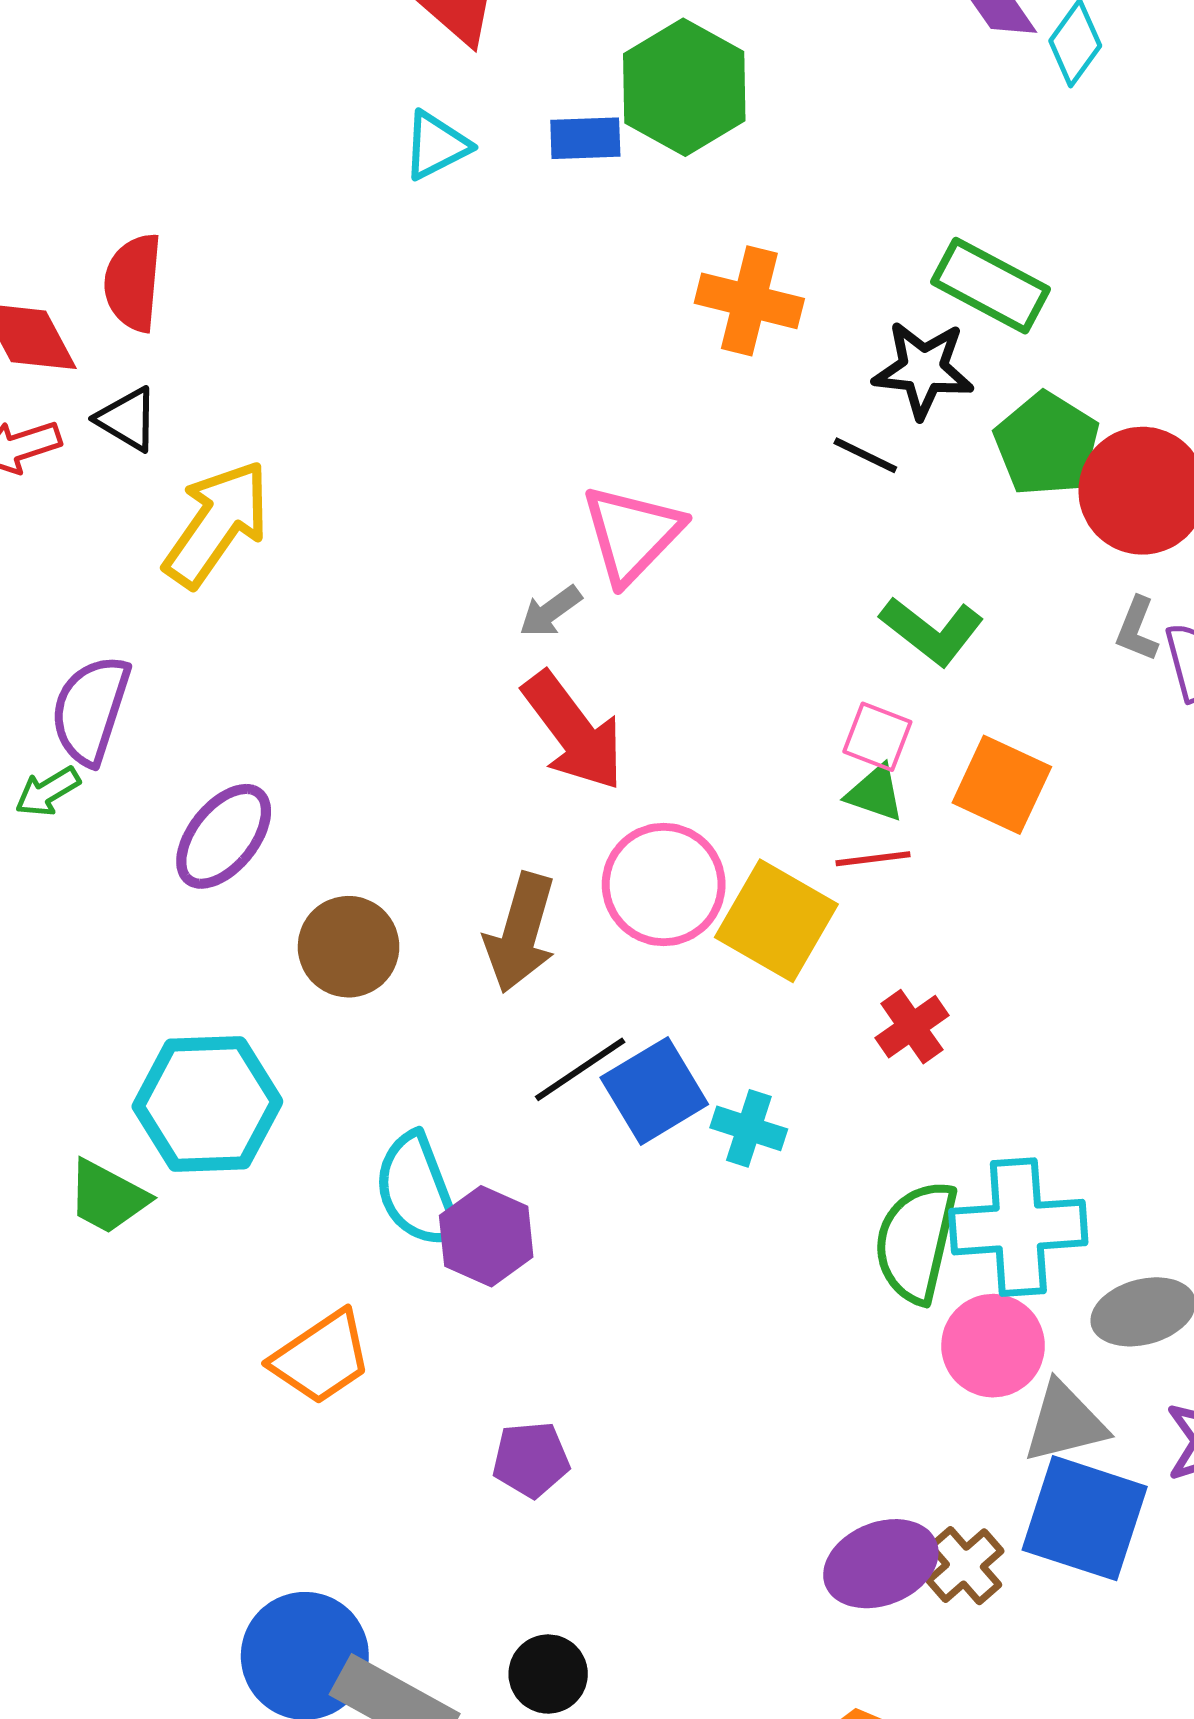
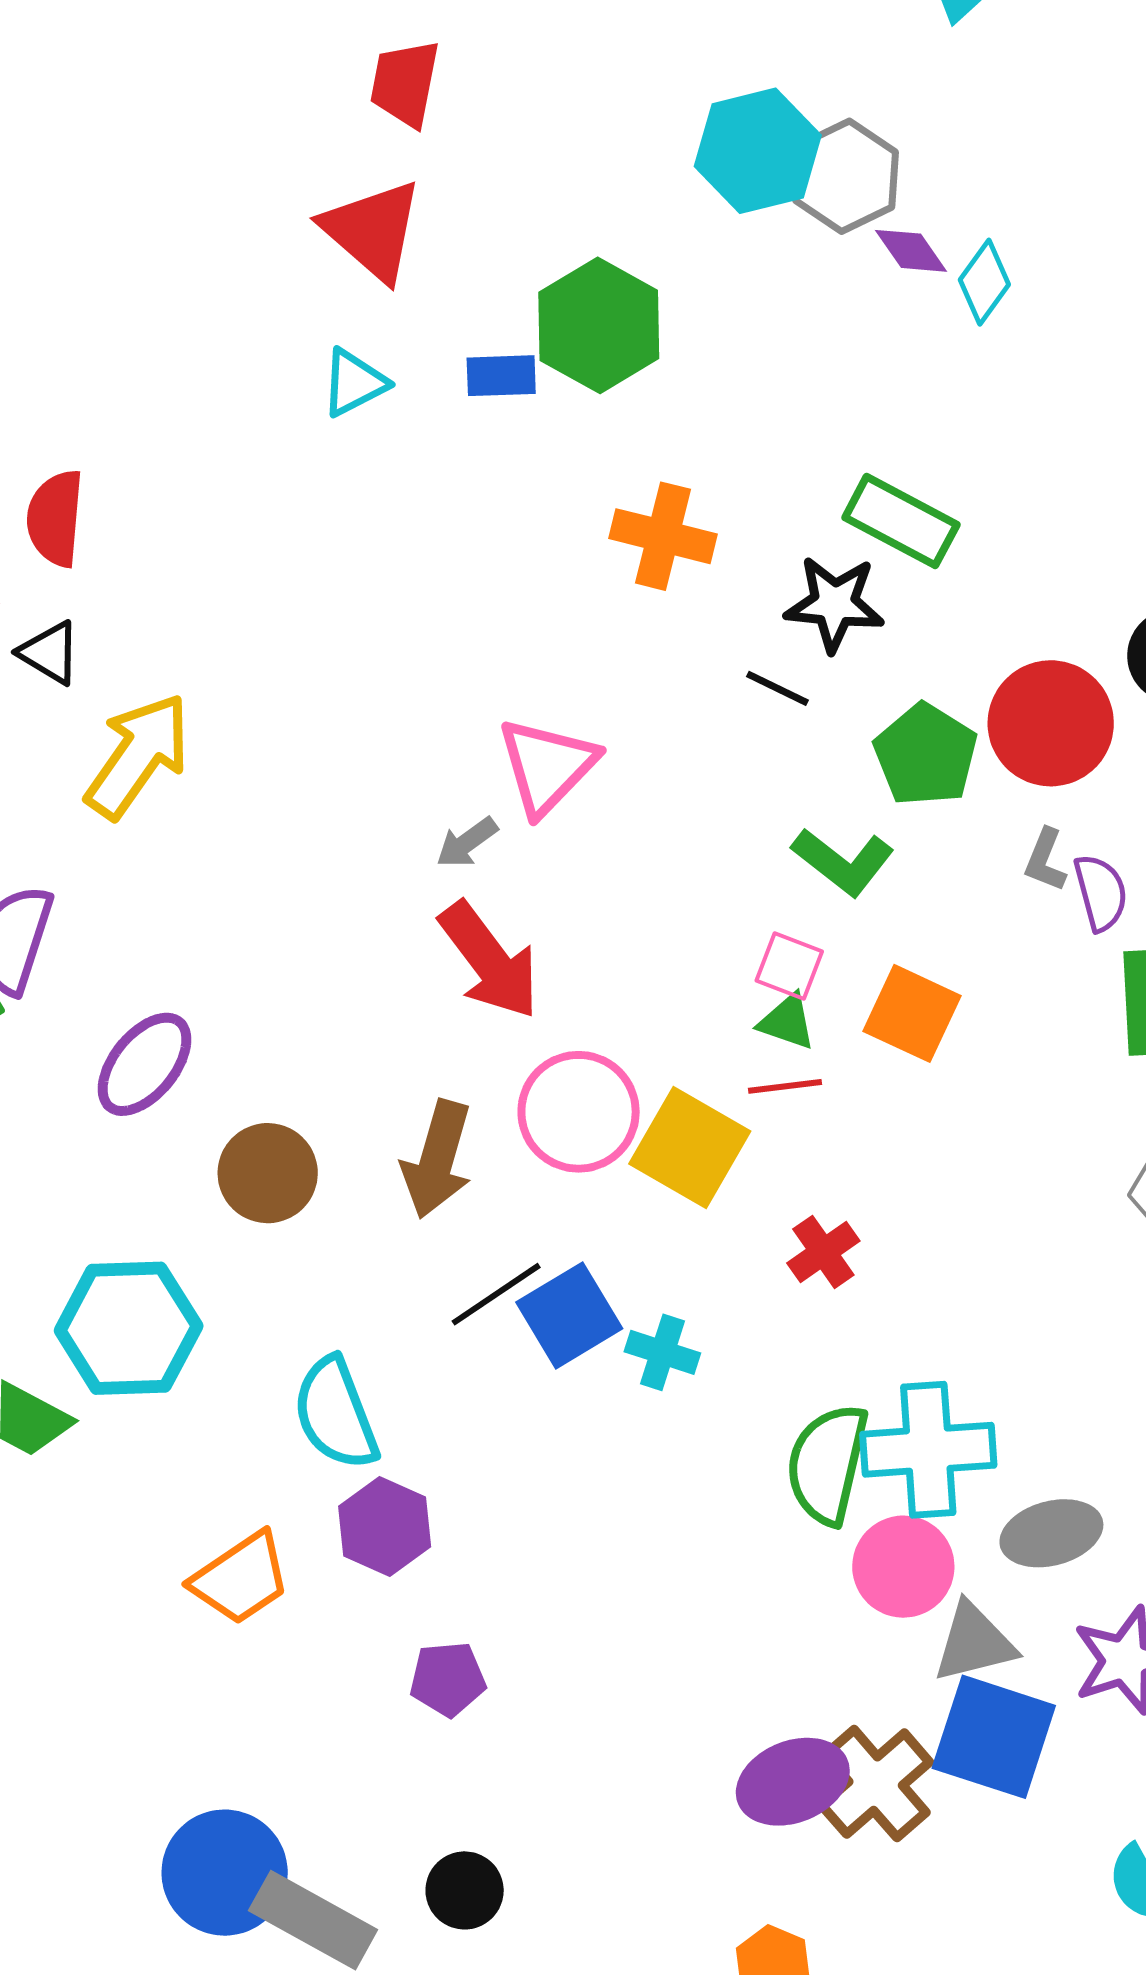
green pentagon: (1047, 444) -> (926, 755), moved
purple hexagon: (486, 1236) -> (385, 1527), moved
brown cross: (965, 1566) -> (876, 1784), size x1.5

